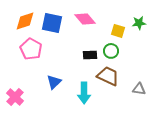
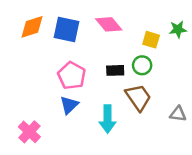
pink pentagon: (31, 49) -> (72, 76), moved
brown trapezoid: (108, 76) -> (138, 97), turned 30
pink cross: (15, 97) -> (29, 132), moved

